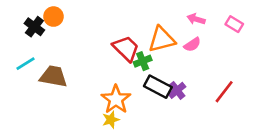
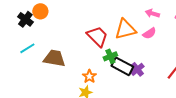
green cross: (143, 61) -> (110, 56), moved
cyan line: (25, 64) -> (27, 48), moved
brown trapezoid: (53, 76) -> (54, 58), moved
orange star: (116, 99) -> (89, 76), size x0.6

